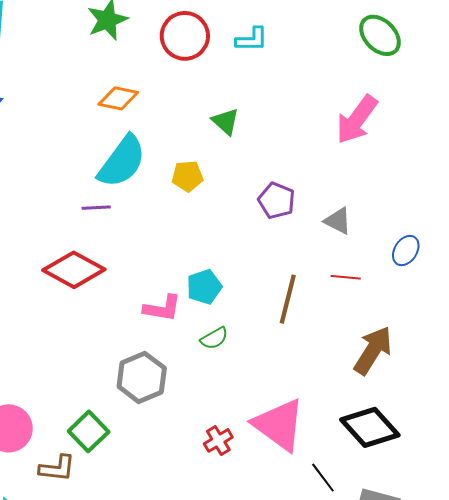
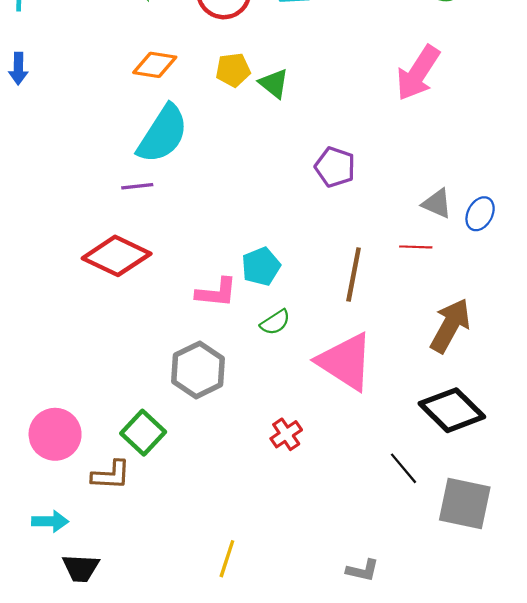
yellow pentagon: (187, 176) -> (233, 70), moved
gray triangle: (338, 221) -> (437, 204), moved
pink triangle: (279, 425) -> (345, 362), moved

